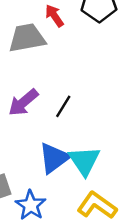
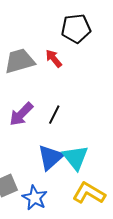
red arrow: (54, 16) -> (54, 58), moved

